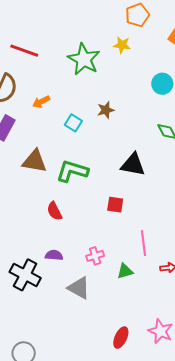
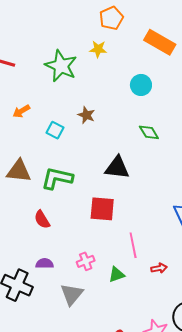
brown star: (106, 110) -> (86, 115), turned -30
red square: (115, 205) -> (102, 209), size x1.5
gray triangle: (79, 288) -> (72, 294), turned 45

